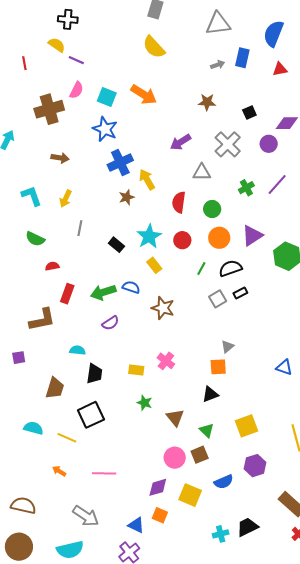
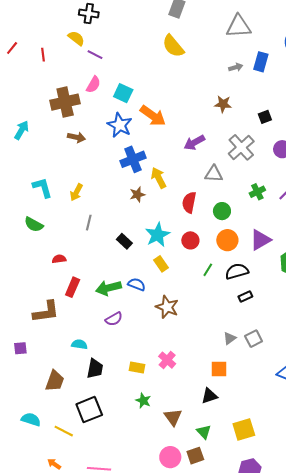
orange arrow: (144, 95) -> (153, 116), moved
brown arrow: (60, 158) -> (76, 137), moved
green semicircle: (35, 239) -> (34, 224), moved
gray square: (218, 299) -> (254, 339), moved
gray triangle: (227, 347) -> (230, 338), moved

